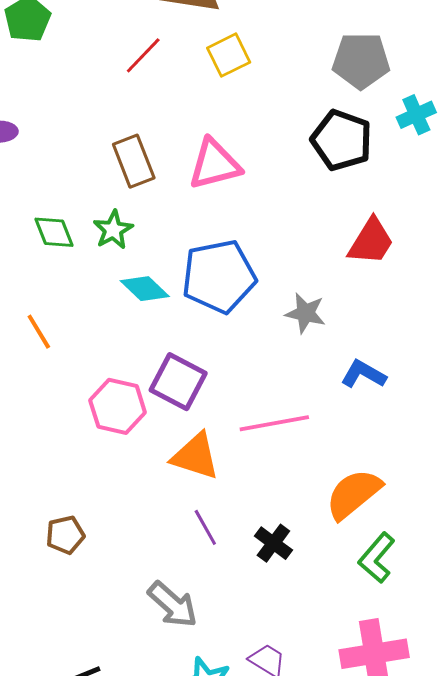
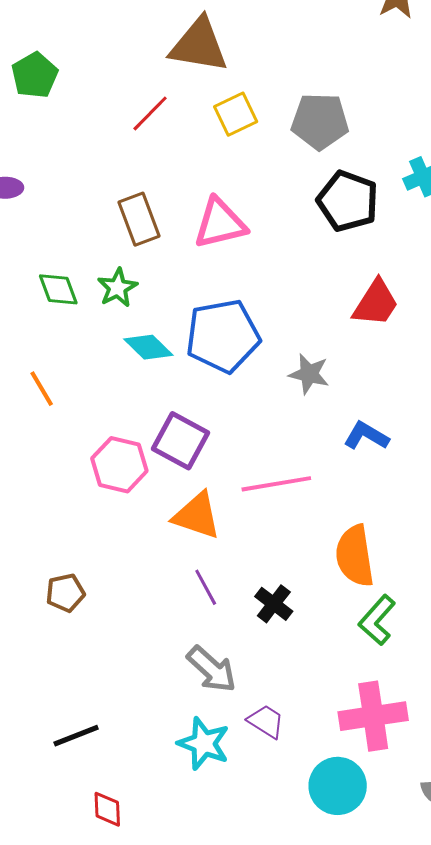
gray pentagon: (361, 61) -> (320, 121), moved
orange semicircle: (354, 494) -> (355, 556), turned -60
gray arrow: (173, 605) -> (212, 669), moved

